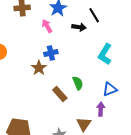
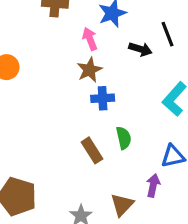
blue cross: (51, 53) -> (103, 98), moved
brown star: (39, 68) -> (89, 70), moved

